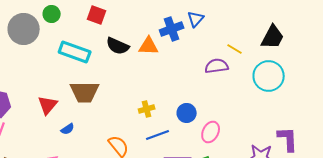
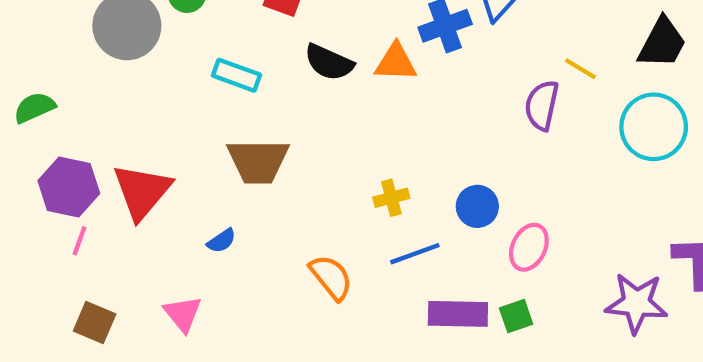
cyan rectangle: (75, 52) -> (237, 75), size x0.7
purple semicircle: (217, 66) -> (542, 105), turned -70
red triangle: (48, 105) -> (142, 191), moved, size x1.4

